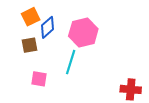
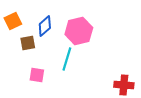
orange square: (31, 17) -> (13, 21), moved

